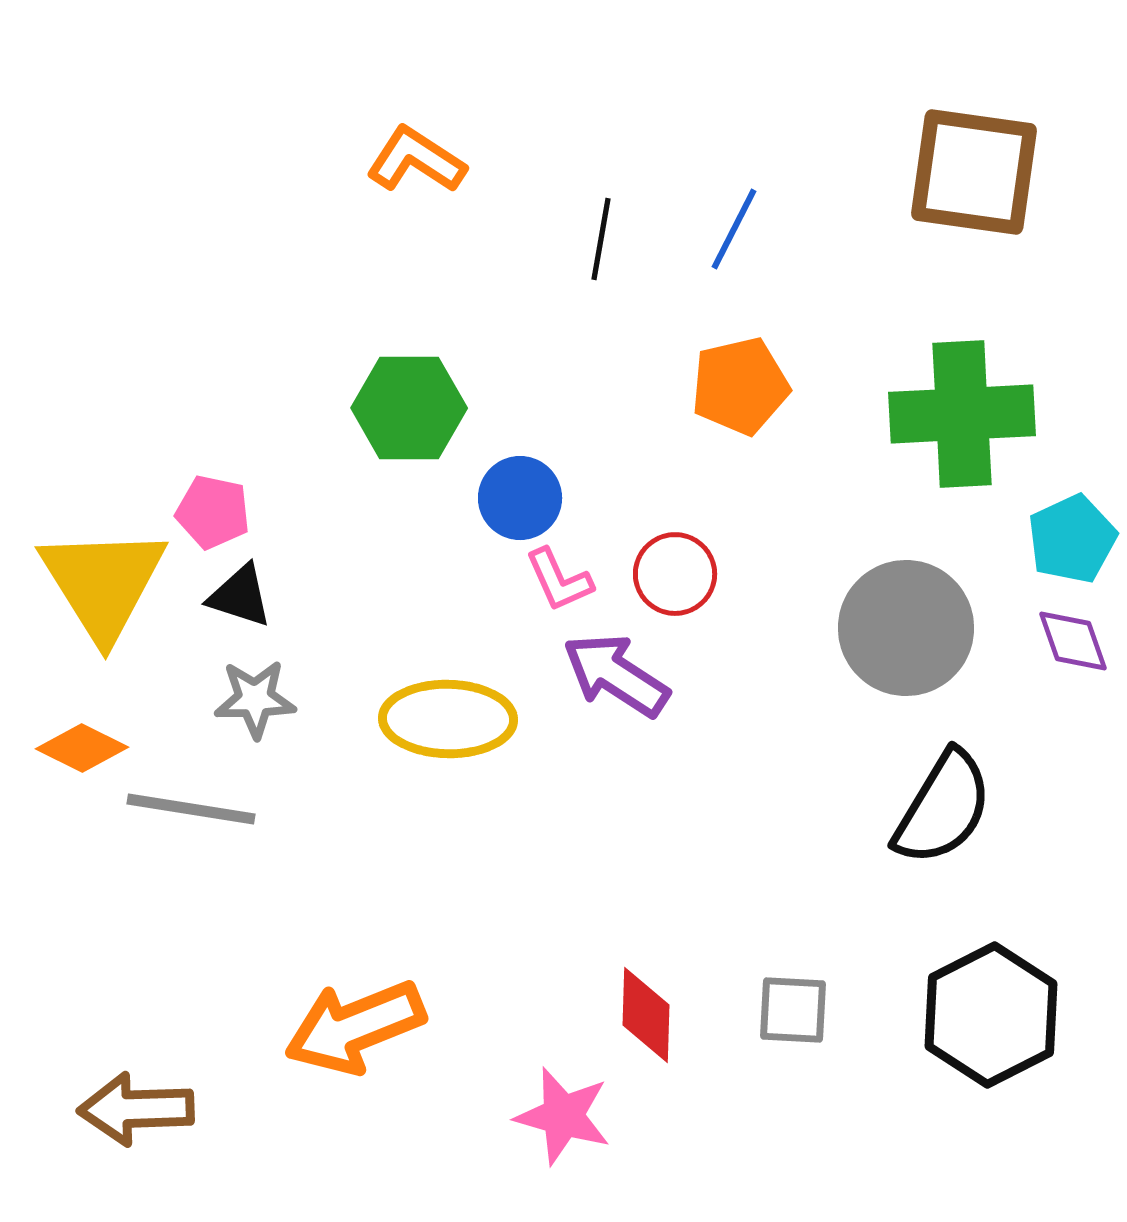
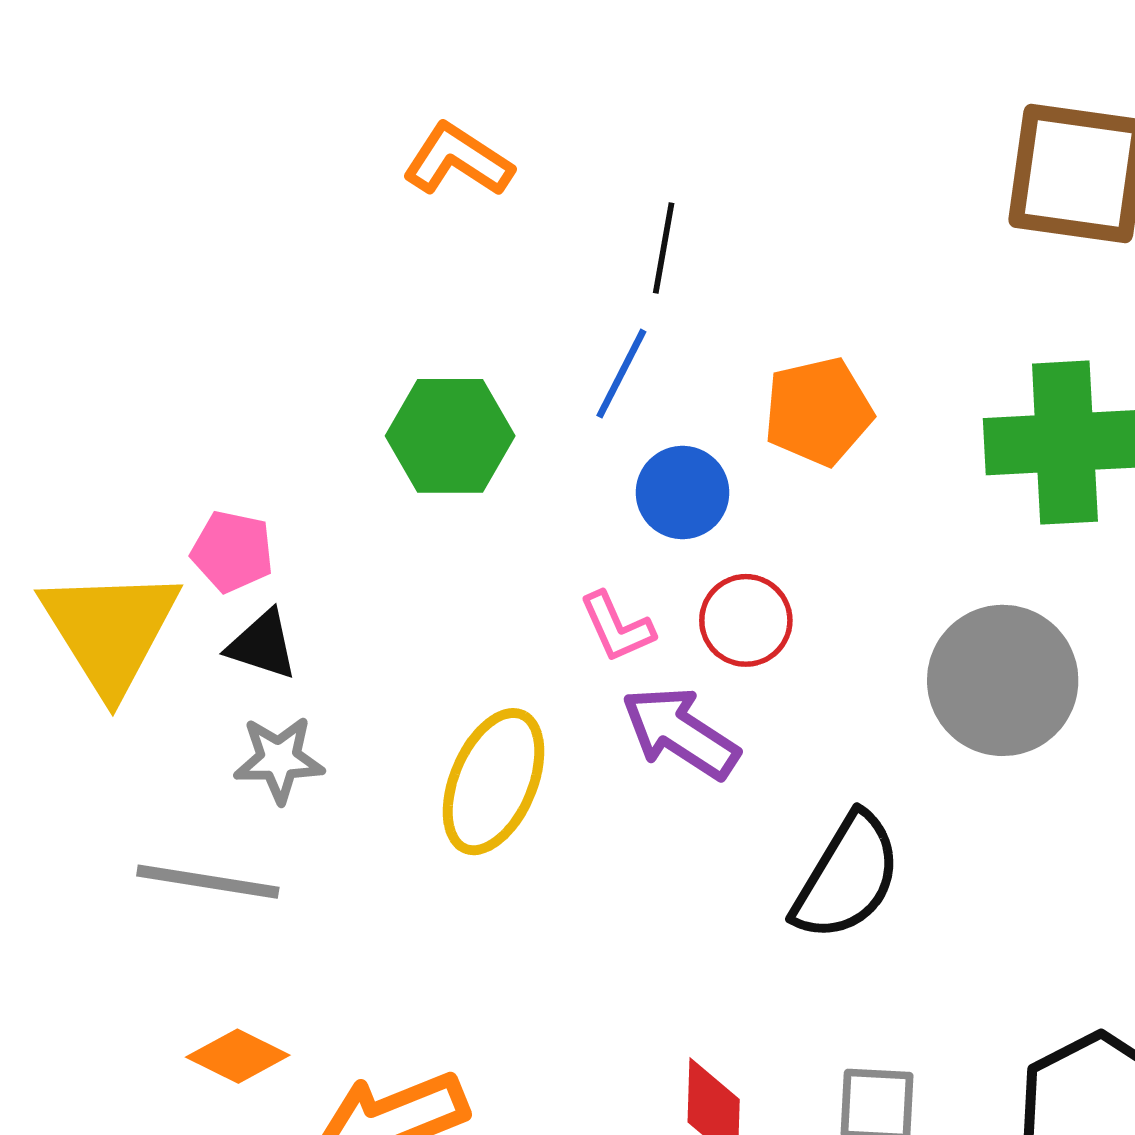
blue line: (734, 229) -> (621, 374), moved
blue circle: (520, 498) -> (682, 493), moved
yellow ellipse: (448, 719) -> (494, 782), turned -68
orange diamond: (82, 748) -> (238, 1056), moved
black semicircle: (943, 808) -> (847, 877), moved

